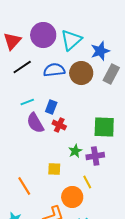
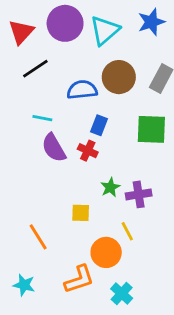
blue star: (100, 51) -> (151, 22), moved
blue semicircle: (54, 70) -> (82, 90), moved
cyan line: (27, 102) -> (42, 118), turned 32
blue rectangle: (51, 107) -> (99, 125), moved
green square: (104, 127) -> (151, 129), moved

